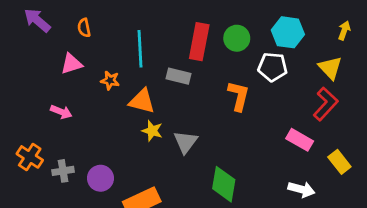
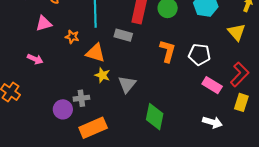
white pentagon: (273, 67) -> (199, 55), moved
red L-shape: (326, 104) -> (240, 74), moved
yellow rectangle: (339, 162) -> (241, 102), turned 54
gray cross: (63, 171) -> (81, 98), moved

